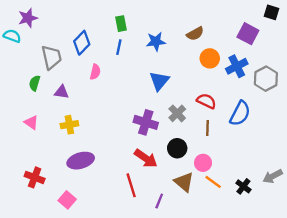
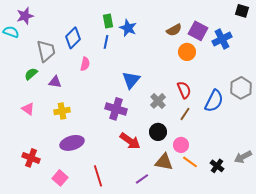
purple square: (248, 34) -> (198, 31), moved
blue star: (156, 42) -> (128, 28), moved, turned 30
blue cross: (237, 66) -> (222, 39), moved
gray hexagon: (266, 79) -> (241, 88), moved
blue triangle: (159, 81) -> (131, 80), moved
green semicircle: (35, 83) -> (31, 74), turned 32
red semicircle: (206, 101) -> (184, 90), turned 42
purple cross: (146, 122) -> (116, 109), moved
brown line: (208, 128) -> (185, 114), turned 32
brown triangle: (184, 182) -> (164, 162), turned -30
red line: (131, 185) -> (98, 176), moved
purple line: (159, 201) -> (142, 179), turned 32

